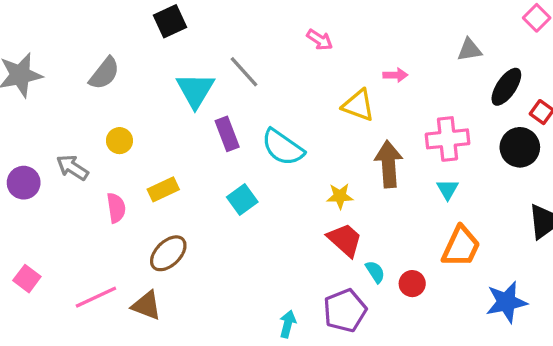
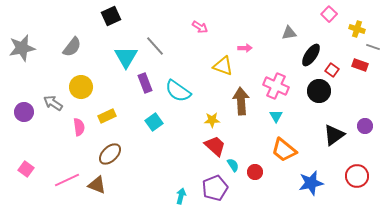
pink cross: (448, 139) -> (276, 86), turned 30
yellow circle: (119, 141) -> (81, 87), size x1.5
orange trapezoid: (461, 247) -> (284, 150), turned 104

